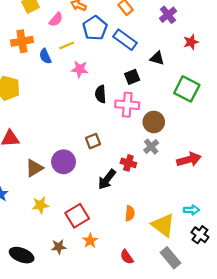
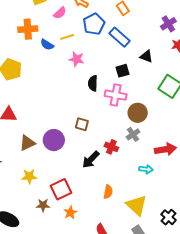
purple cross: (168, 15) -> (168, 24), moved
blue semicircle: (45, 56) -> (47, 45), turned -40
brown square: (93, 141) -> (82, 124), turned 32
cyan arrow: (191, 210) -> (146, 169), moved
brown star: (59, 247) -> (43, 205), moved

